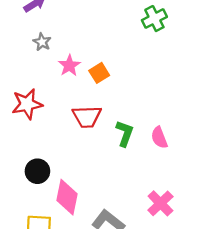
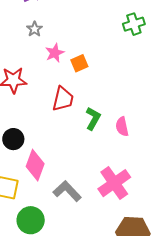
red trapezoid: (87, 117) -> (63, 99), turned -84
pink cross: (160, 203) -> (114, 183), size x1.4

